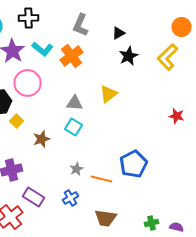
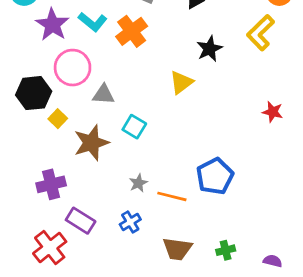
black star: (128, 56) -> (210, 49), moved
gray triangle: (74, 103) -> (103, 94), moved
brown star: (42, 139) -> (91, 143), size x1.5
green cross: (152, 223) -> (226, 250), moved

